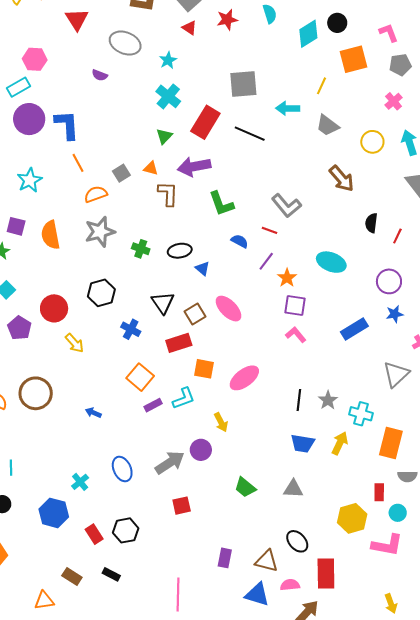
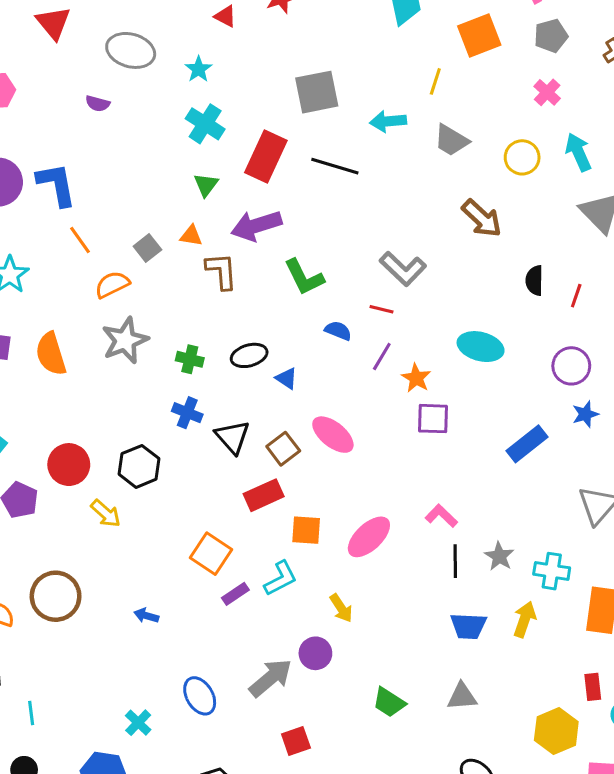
black hexagon: (101, 293) -> (139, 466), moved
blue cross: (131, 329) -> (187, 413), moved
pink L-shape: (296, 335) -> (441, 516), moved

